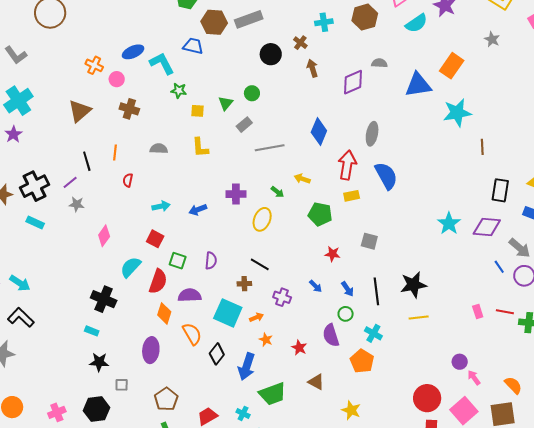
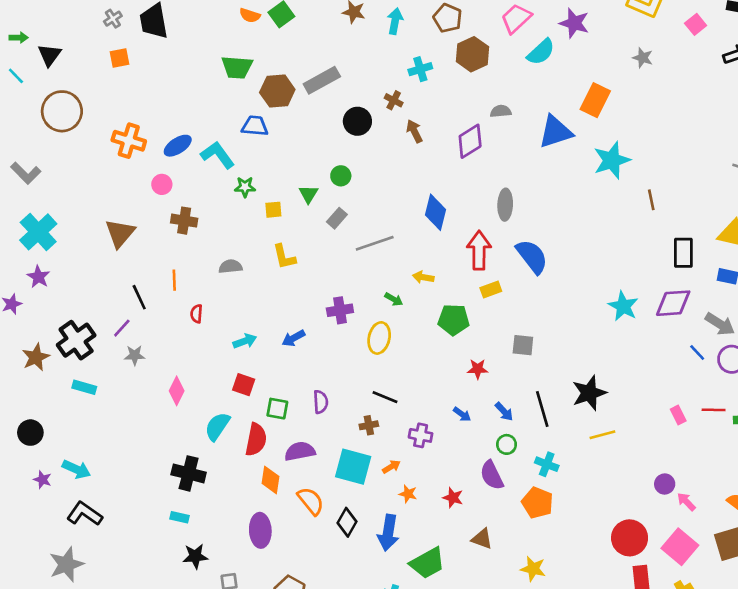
orange cross: (94, 65) -> (129, 141), moved, size x1.4

